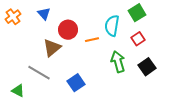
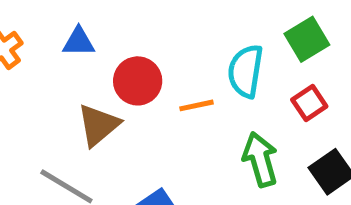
blue triangle: (44, 14) -> (79, 42), turned -48

